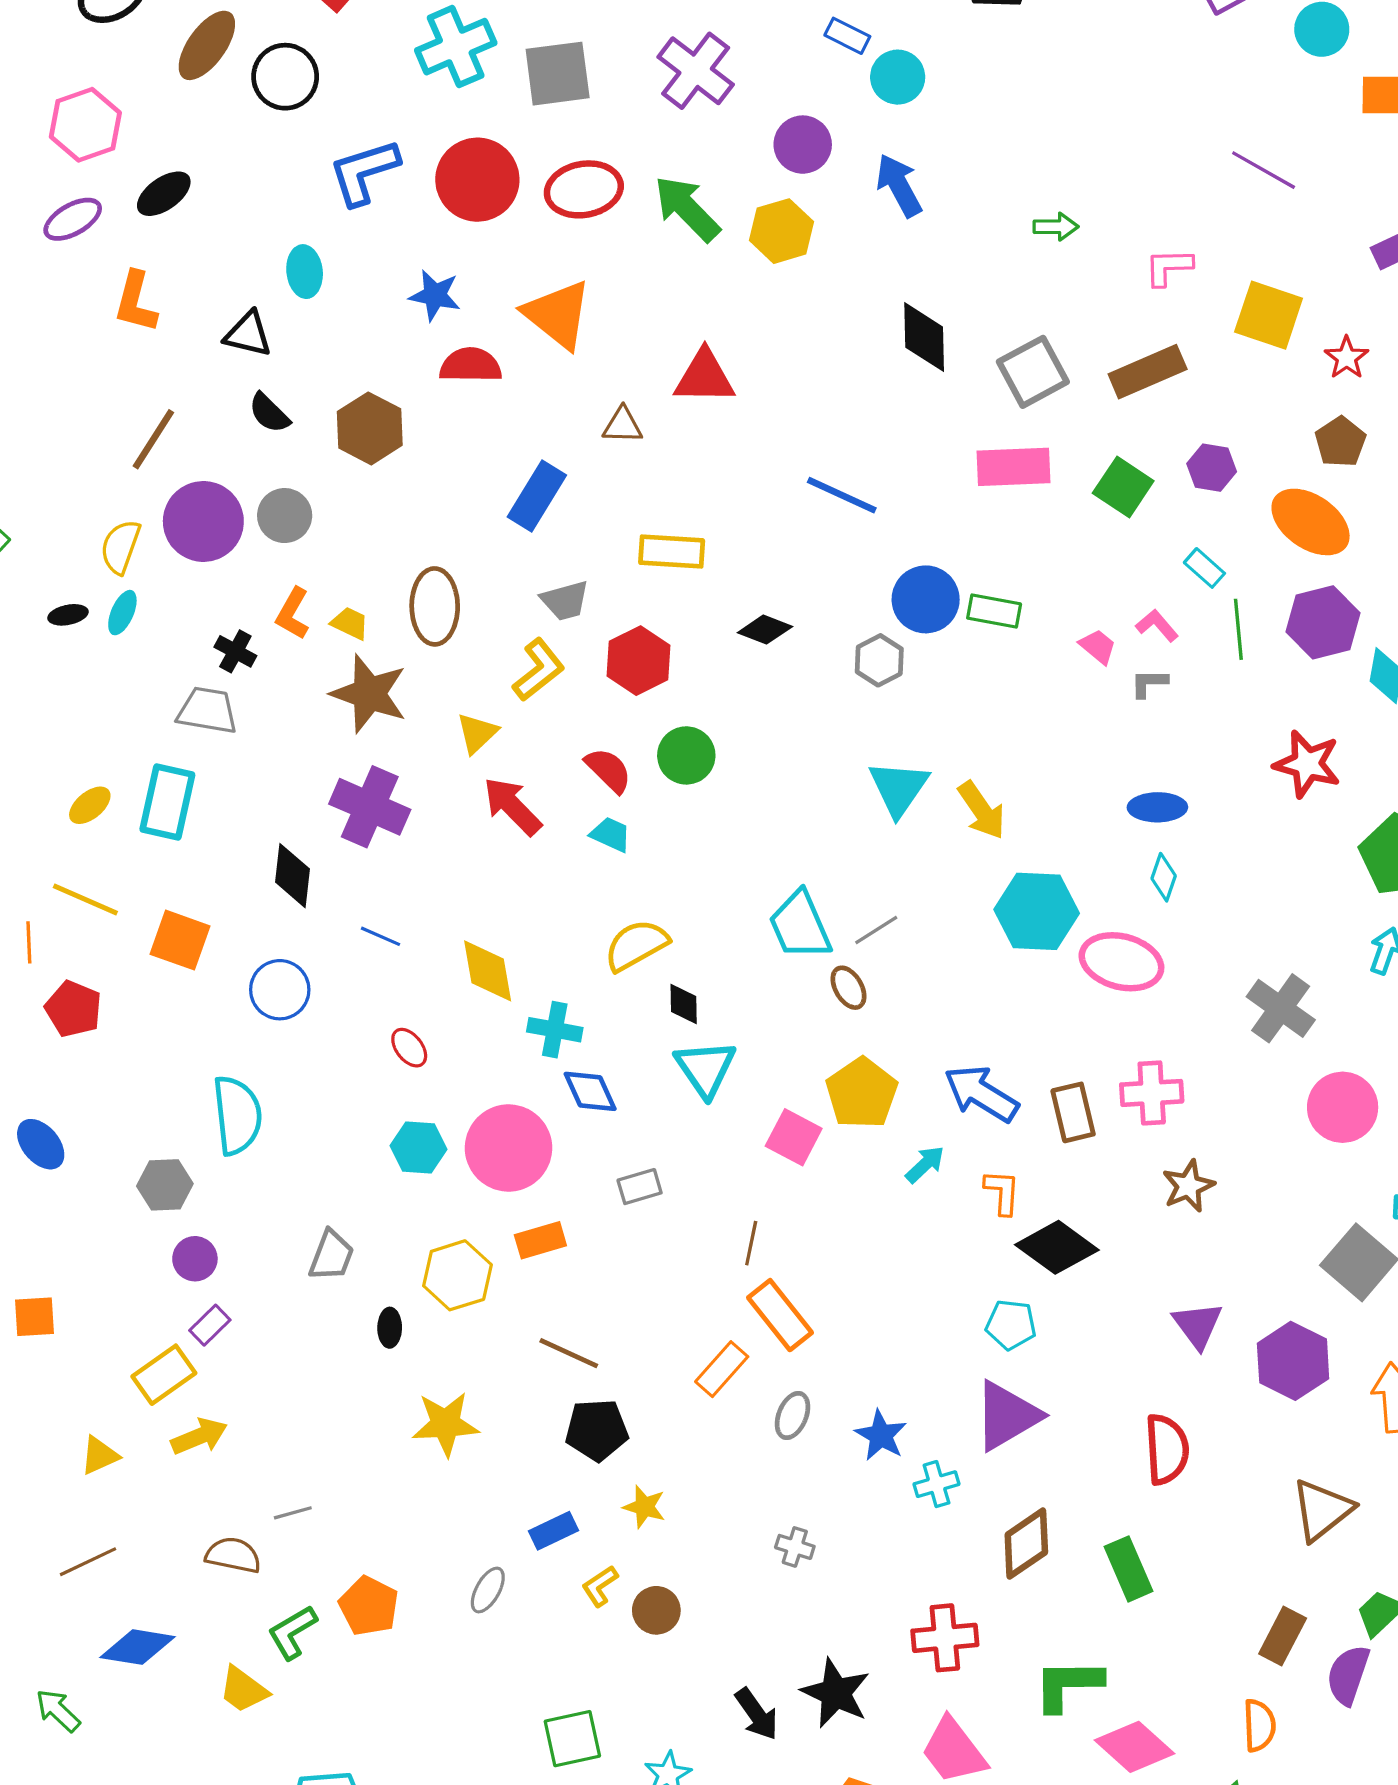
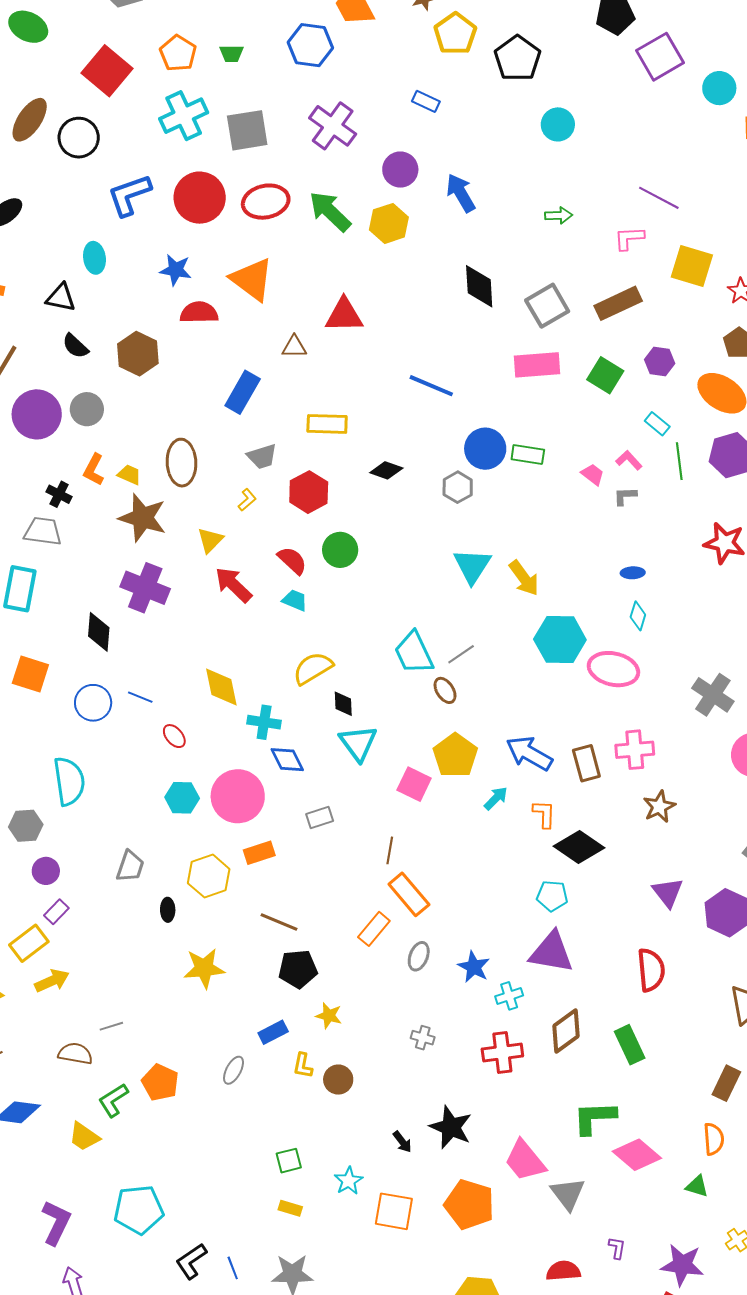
cyan circle: (898, 77) -> (558, 124), moved
purple line: (1264, 170) -> (659, 198), moved
yellow L-shape: (539, 670) -> (247, 500), size x0.6
blue ellipse: (1157, 807) -> (633, 573), size x0.7
blue line: (381, 936) -> (140, 697), moved
purple triangle: (1007, 1416) -> (551, 952), turned 42
yellow L-shape: (600, 1586) -> (303, 1066), turned -44
red cross: (945, 1638) -> (502, 1053), moved
black arrow: (757, 1714) -> (402, 1142), size x0.7
green square: (572, 1739) -> (289, 1161), size x0.7

